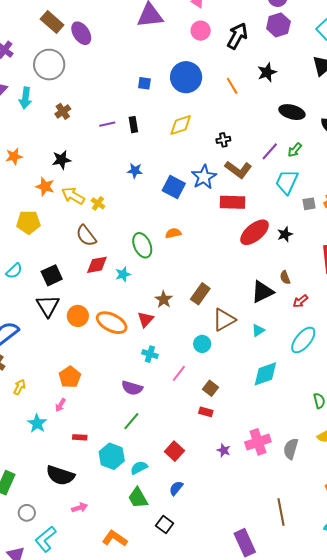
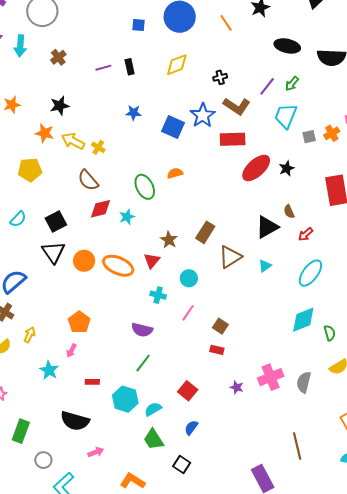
cyan circle: (202, 344) -> (189, 278), moved
cyan diamond: (265, 374) -> (303, 320), moved

